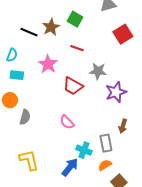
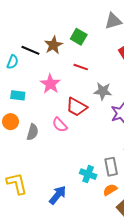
cyan semicircle: (12, 55) -> (13, 62), moved
gray semicircle: (25, 117) -> (33, 132), moved
pink semicircle: (67, 122) -> (60, 125), moved
yellow L-shape: (29, 160) -> (17, 183), moved
blue arrow: (70, 167) -> (58, 195), moved

